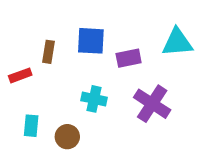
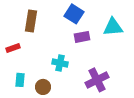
blue square: (91, 41) -> (74, 14), moved, turned 30
brown rectangle: (48, 52) -> (31, 21), moved, size x1.5
purple cross: (152, 104) -> (97, 80), moved, turned 30

